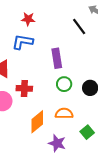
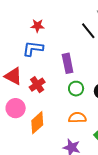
red cross: (24, 88) -> (37, 85), moved, turned -35
orange diamond: (37, 122) -> (37, 123), moved

